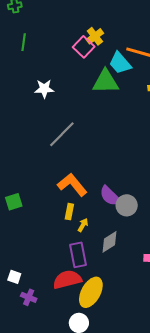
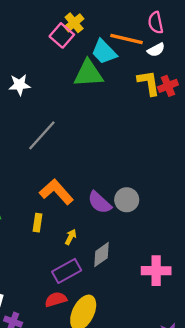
gray circle: (127, 205) -> (127, 200), moved
yellow rectangle: (69, 212) -> (38, 223), moved
purple rectangle: (78, 255) -> (67, 271), turned 75
red semicircle: (67, 280) -> (56, 299), size x0.7

